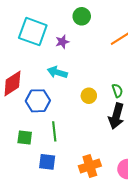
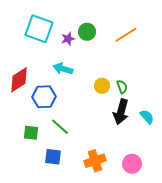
green circle: (82, 16) -> (87, 32), moved
yellow circle: (89, 96) -> (102, 86), moved
green line: (54, 131) -> (60, 127), turned -42

